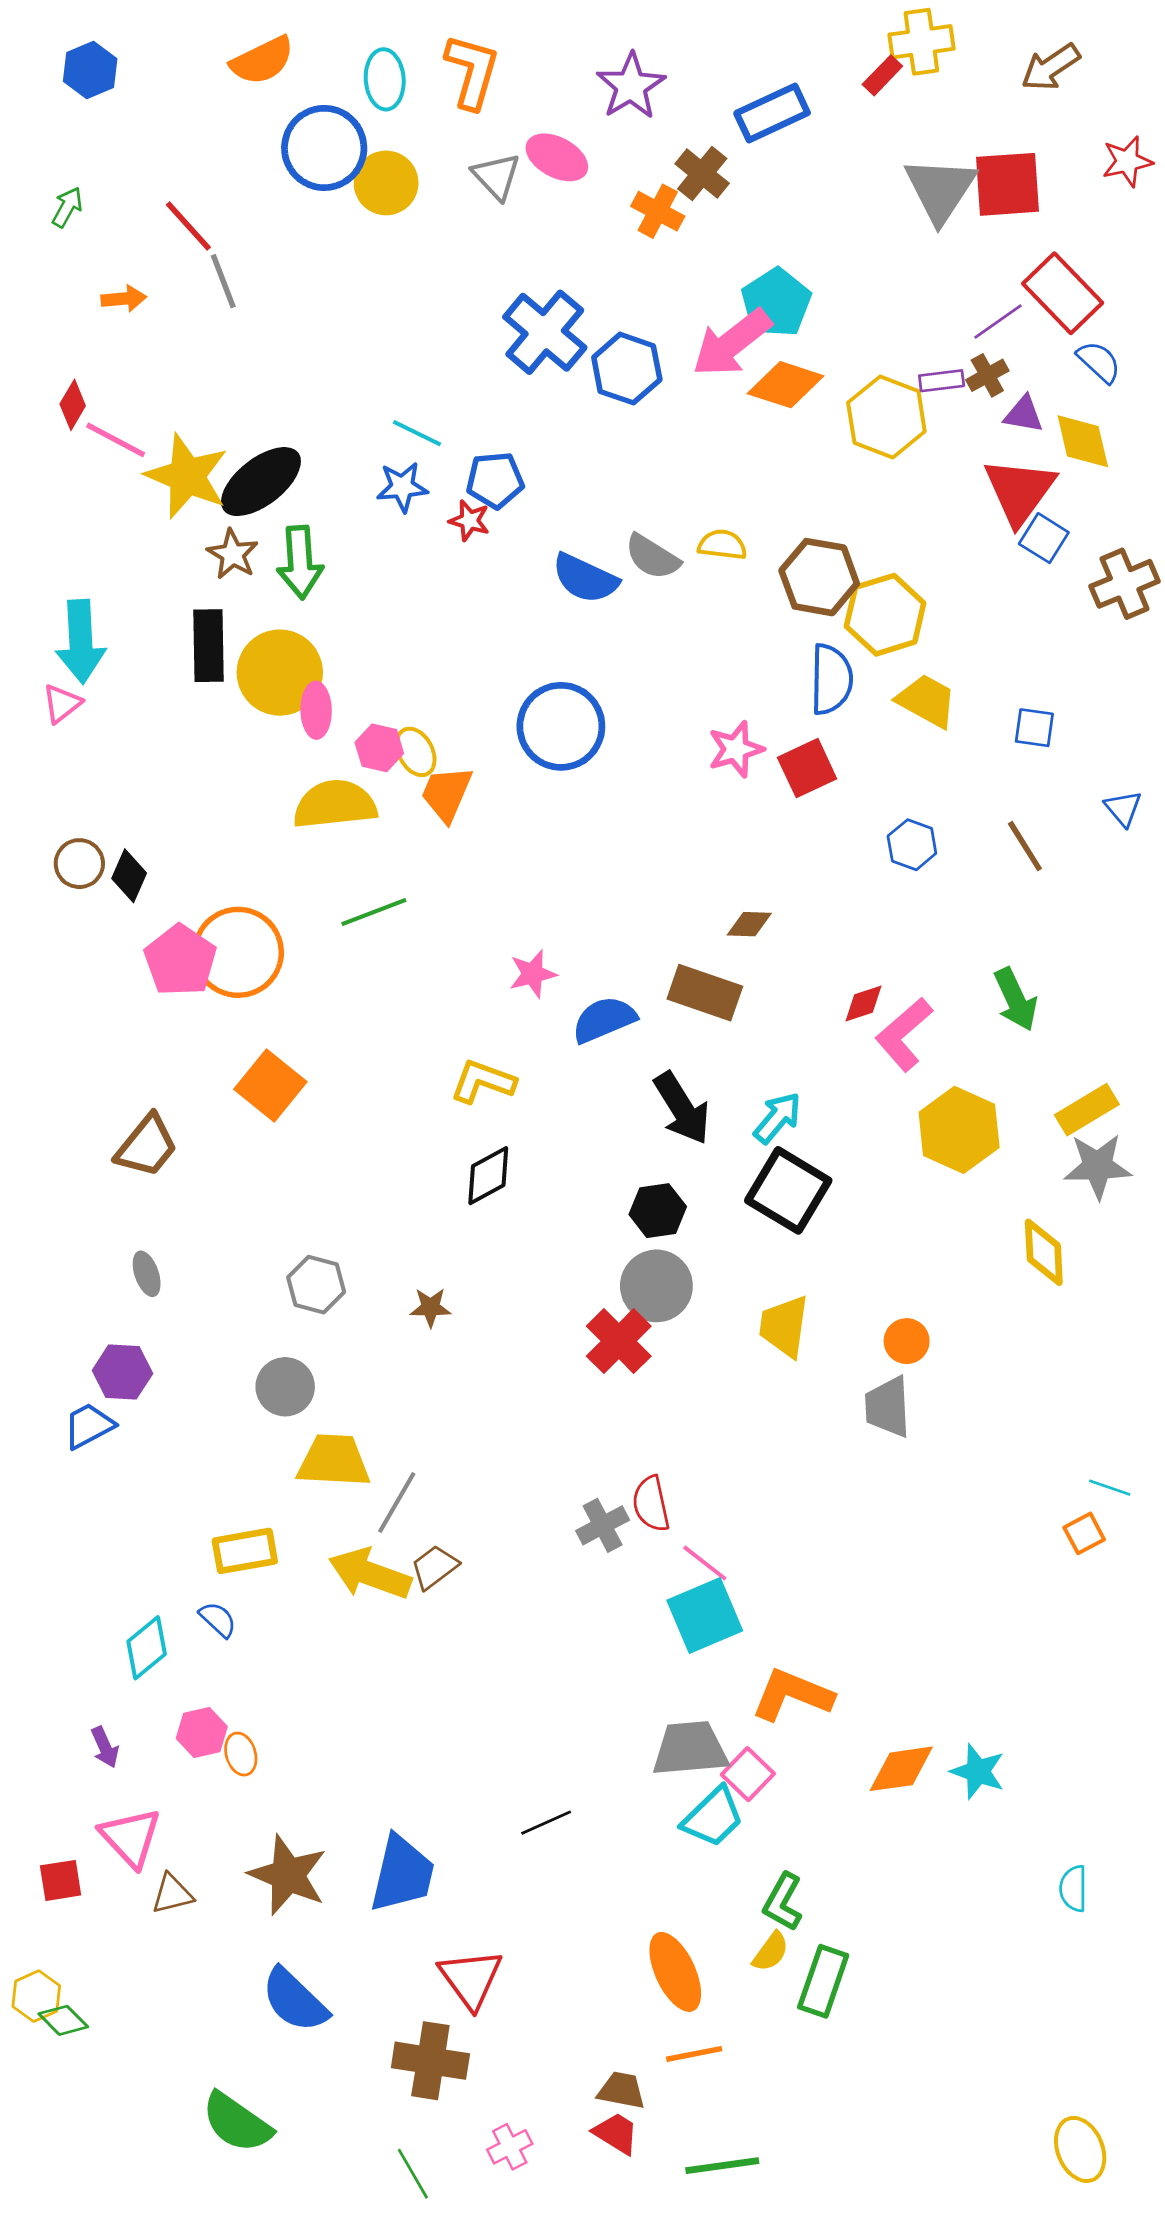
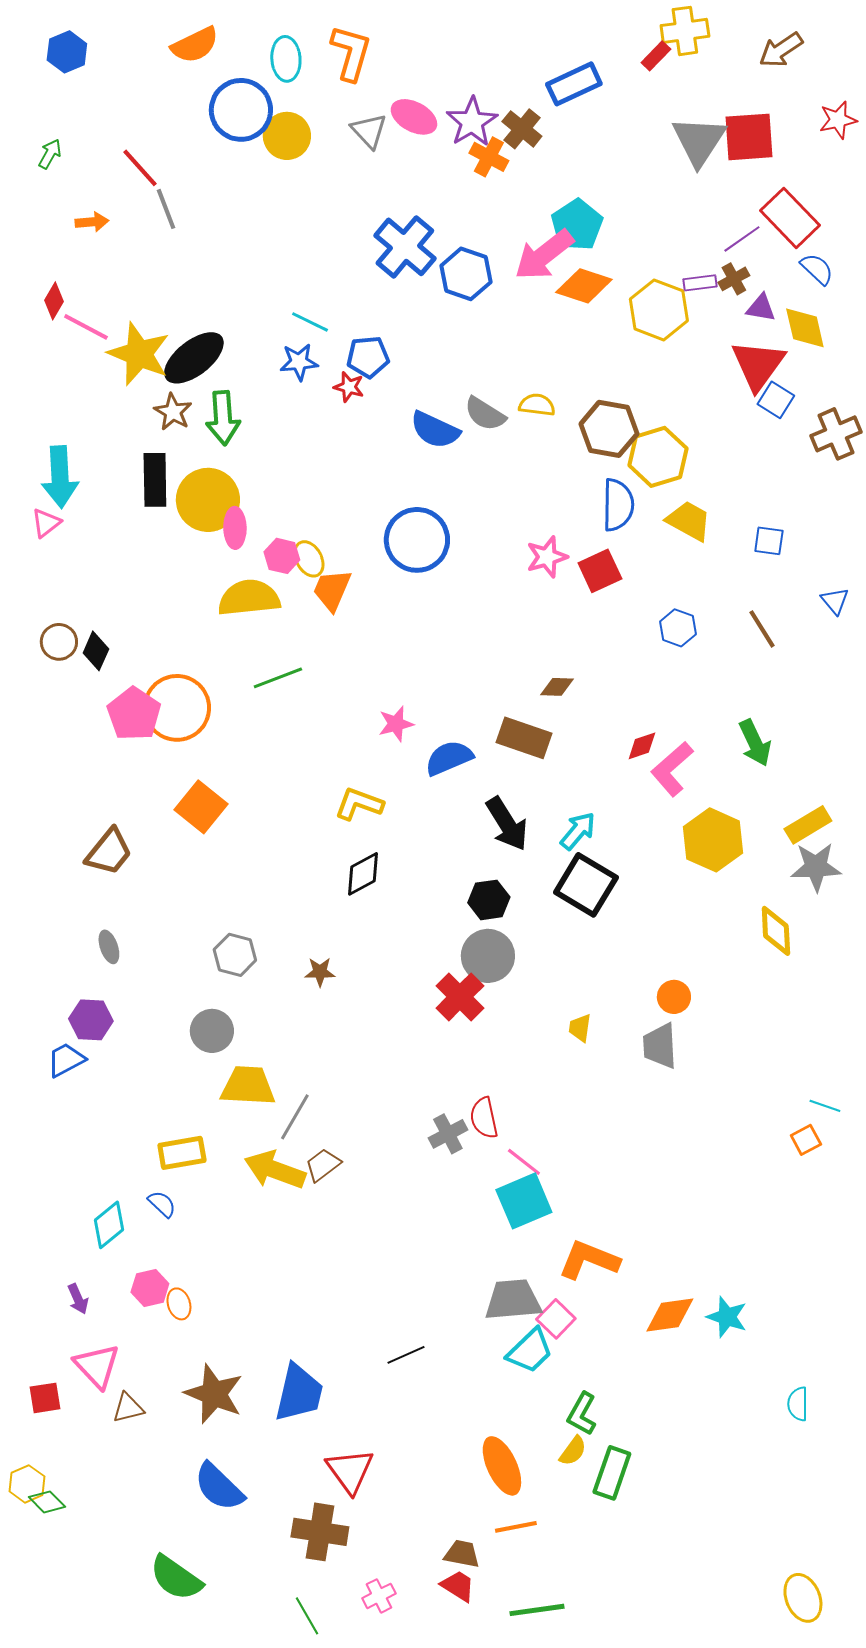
purple star: (631, 86) -> (472, 122), moved
yellow trapezoid: (784, 1326) -> (580, 1028), moved, size x0.6

